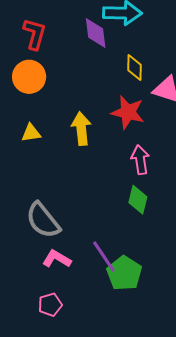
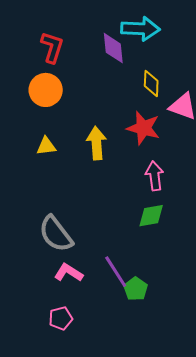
green diamond: (138, 200) -> (151, 216), turned 64
green pentagon: (124, 273) -> (136, 289), size x0.7

